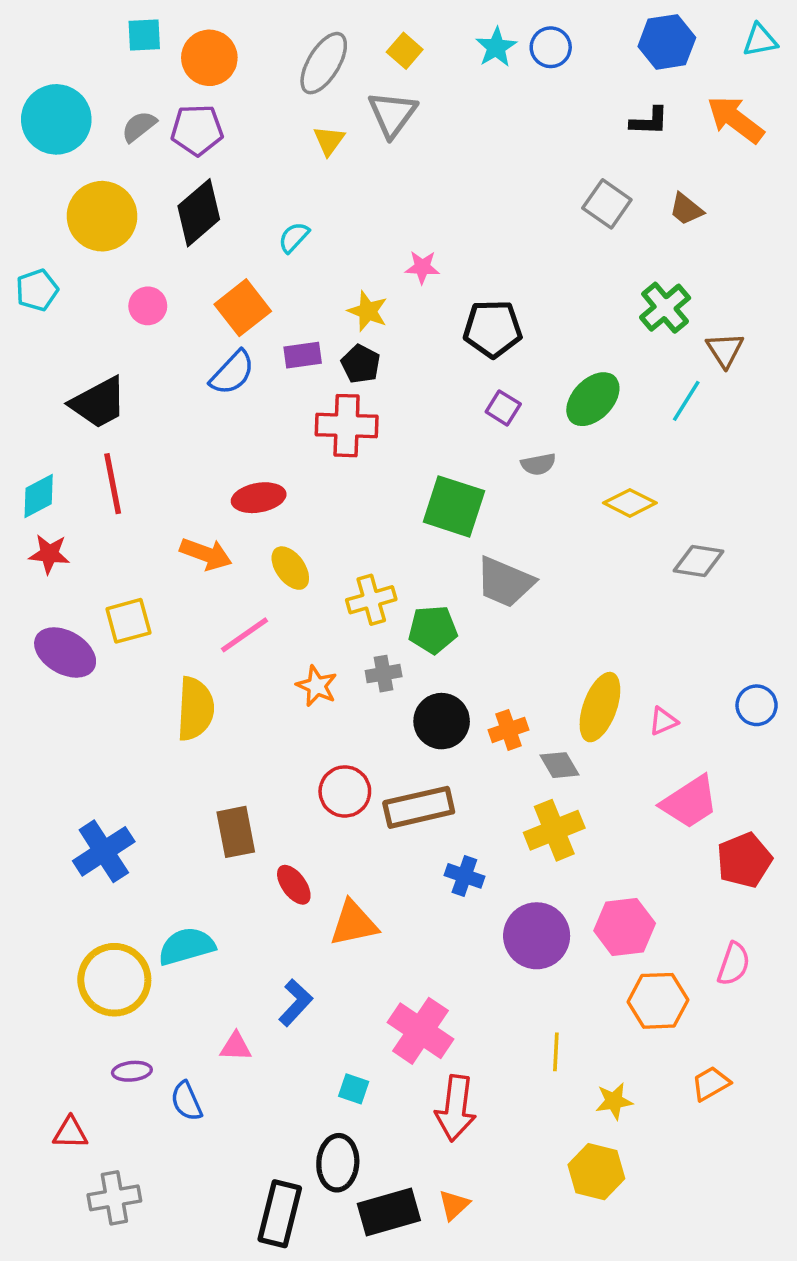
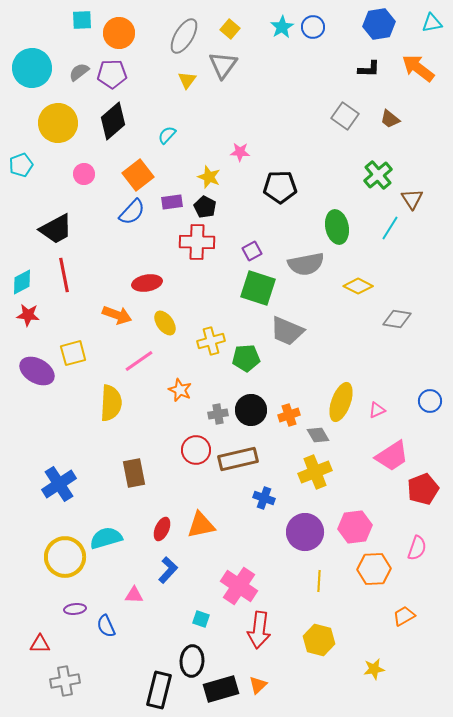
green ellipse: (593, 399) -> (337, 227), turned -56
purple square: (503, 408) -> (252, 251), moved, turned 30
gray semicircle: (538, 464) -> (306, 264), size x1.8
gray cross: (384, 674) -> (218, 414), moved
red ellipse: (294, 885) -> (162, 529), moved, turned 60
yellow line: (556, 1052) -> (319, 581), moved
yellow star: (614, 1101) -> (374, 669), moved
yellow hexagon: (596, 1172) -> (319, 640), moved

